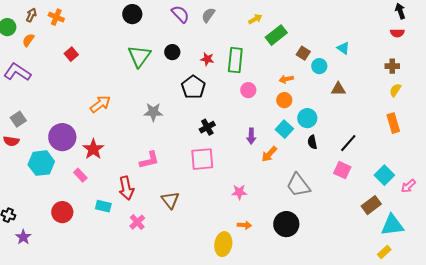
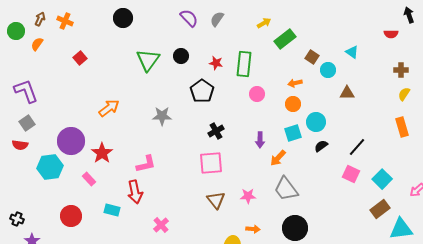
black circle: (132, 14) -> (123, 18), moved
red semicircle: (397, 33) -> (391, 34), moved
purple L-shape: (17, 72) -> (26, 91), moved, turned 36
cyan square: (284, 129) -> (293, 133), turned 30
black semicircle: (312, 142) -> (321, 146), turned 64
pink L-shape: (149, 160) -> (146, 164), moved
cyan square: (384, 175) -> (382, 179), moved
gray trapezoid: (298, 185) -> (286, 189), moved
brown triangle: (170, 200) -> (216, 200), moved
pink cross: (137, 222) -> (161, 225), moved

